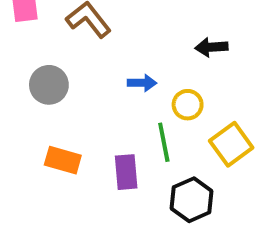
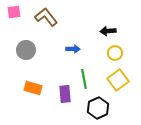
yellow circle: (188, 105) -> (115, 53), moved

